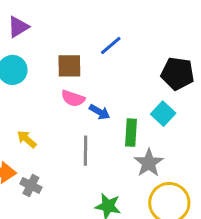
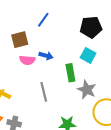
blue arrow: (100, 112) -> (46, 56), moved

